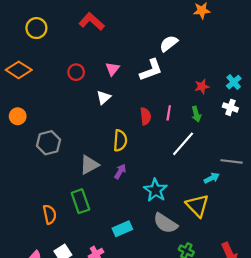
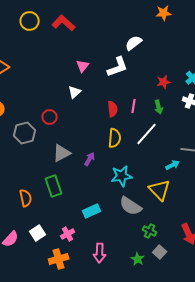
yellow circle: (36, 28) -> (30, 21), moved
red circle: (76, 72) -> (50, 117), moved
yellow semicircle: (120, 141) -> (115, 138), moved
cyan star: (155, 190) -> (122, 176), turned 30

